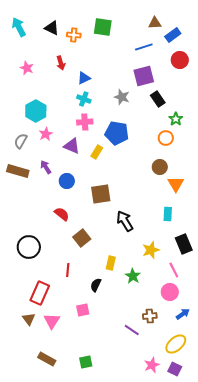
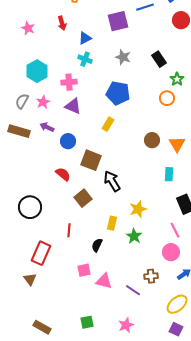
purple square: (144, 76) -> (118, 21), moved
pink cross: (85, 122) -> (69, 82), moved
pink star: (46, 134) -> (43, 102), moved
yellow rectangle: (97, 152) -> (108, 124), moved
purple arrow: (46, 167) -> (47, 127), turned -32
brown circle: (160, 167) -> (152, 140), moved
brown square: (101, 194) -> (91, 160), moved, turned 30
black arrow: (125, 221) -> (112, 181), moved
yellow star: (151, 250) -> (138, 209), moved
pink triangle: (52, 321) -> (104, 281), moved, turned -48
brown rectangle: (47, 359) -> (42, 327), moved
pink star: (152, 365) -> (126, 325), moved

